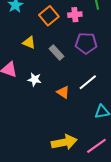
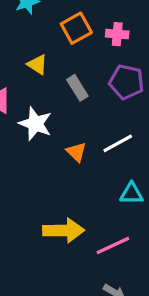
white star: (35, 79) -> (35, 124), size x1.5

